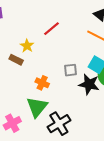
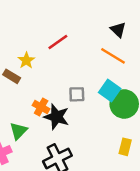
black star: (89, 84) -> (57, 117), moved
green triangle: (37, 107) -> (18, 131), moved, size x0.7

